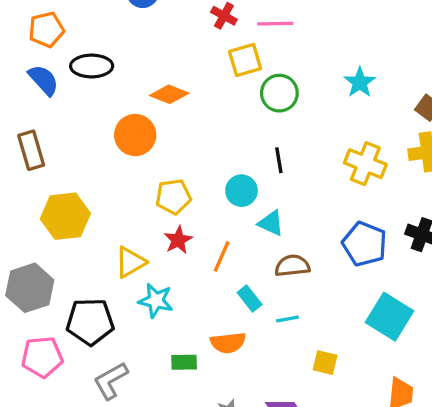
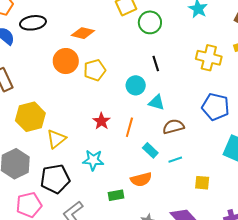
yellow pentagon: (173, 197) -> (95, 70), moved
yellow triangle: (130, 262) -> (56, 139), moved

